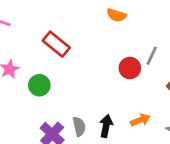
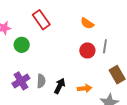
orange semicircle: (116, 15) -> (87, 23), moved
gray line: (152, 56) -> (105, 46), turned -32

